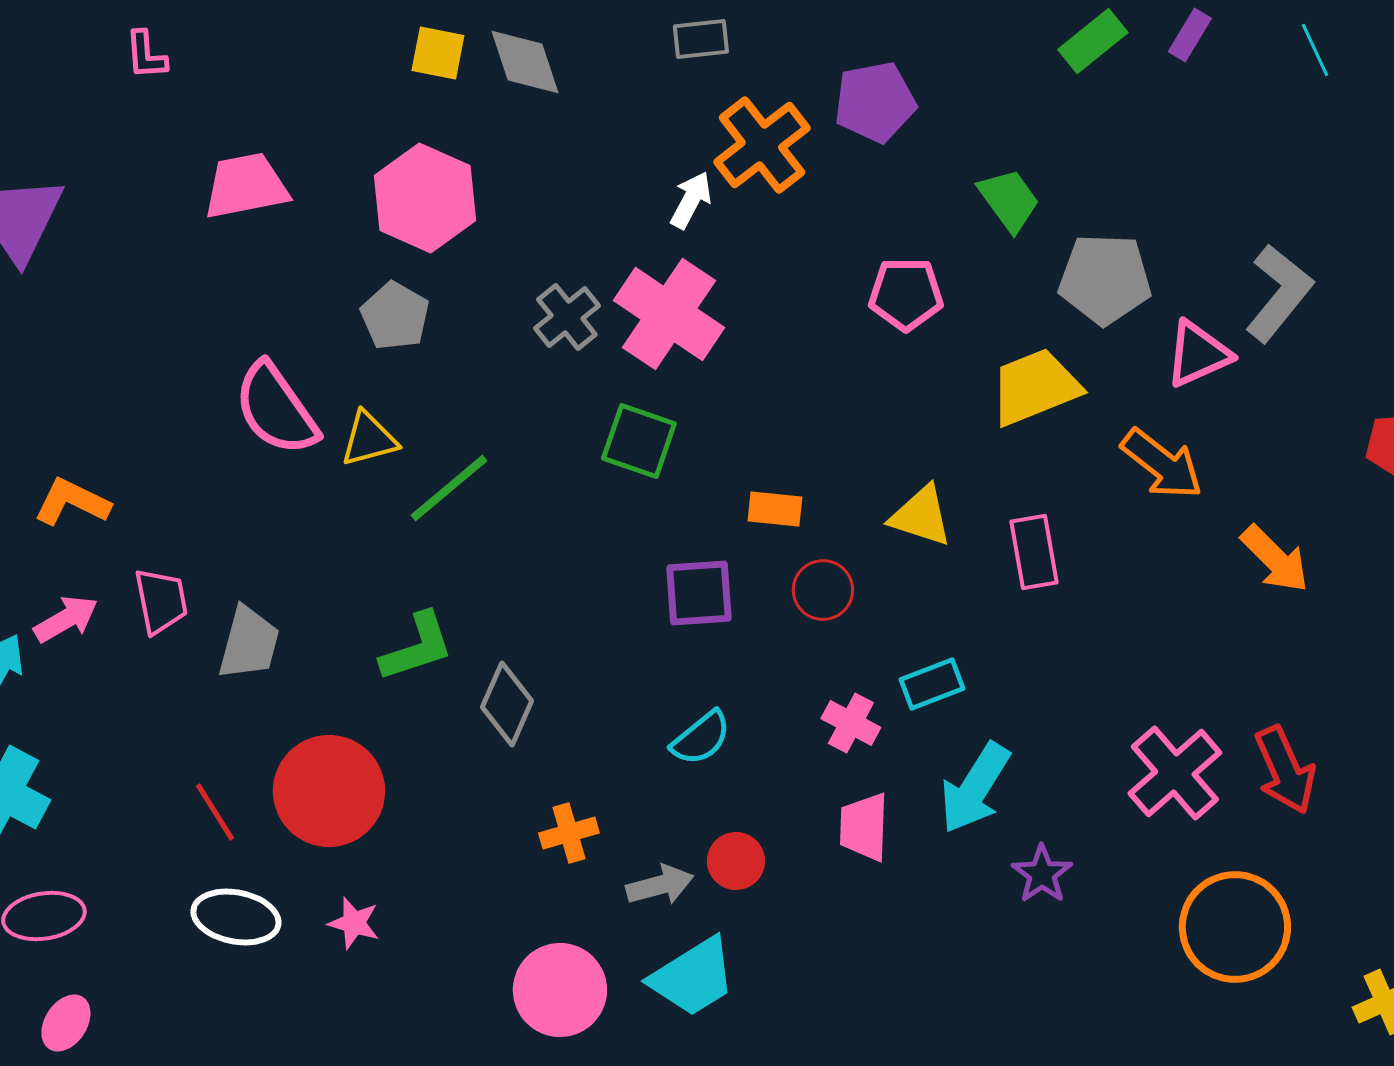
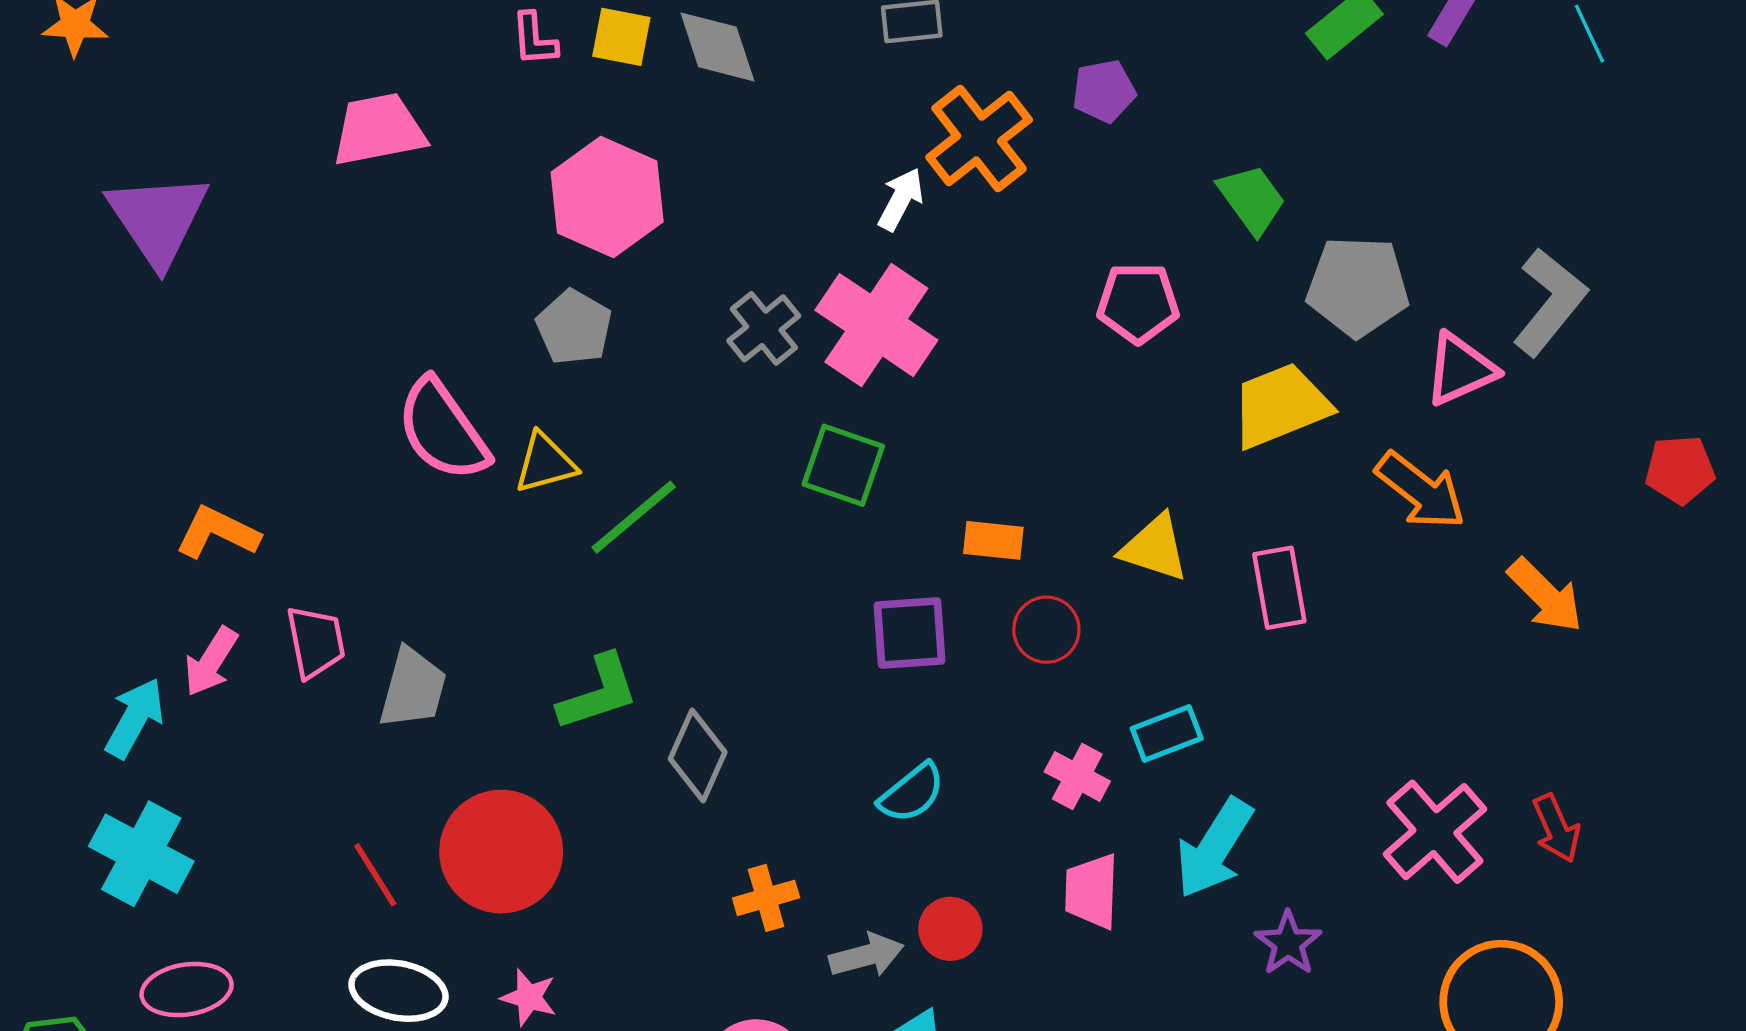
pink L-shape: (146, 55) -> (534, 39), moved
purple pentagon: (875, 102) -> (1104, 91), size x0.7
pink trapezoid: (246, 186) -> (379, 130), moved
pink arrow: (66, 619) -> (211, 662), turned 152
red arrow: (1285, 770) -> (1556, 828), size x0.7

